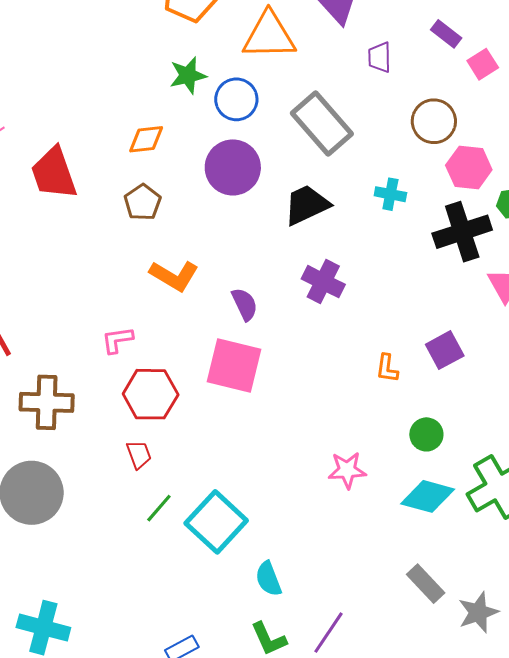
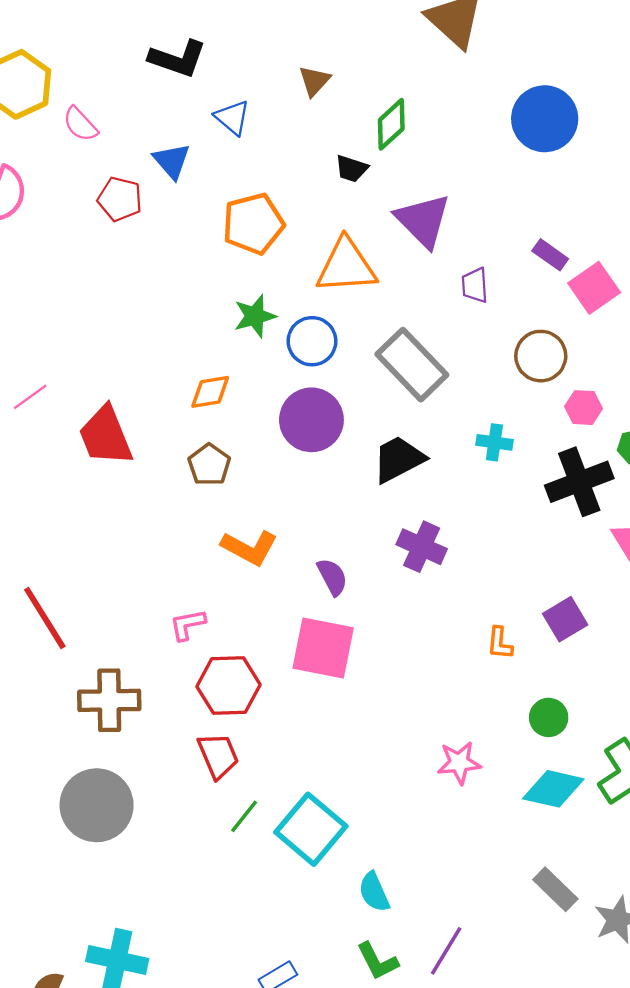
pink square: (483, 64) -> (594, 288), size x1.4
pink hexagon: (469, 168) -> (584, 408), size x0.7
red trapezoid: (139, 455) -> (218, 756), size x1.4

